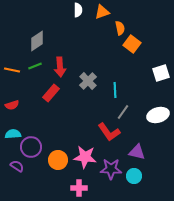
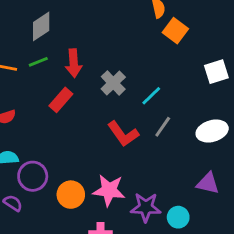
cyan line: (115, 90) -> (151, 96), turned 49
red L-shape: (109, 132) -> (123, 134), moved
purple triangle: (137, 152) -> (208, 183), moved

